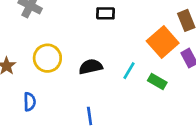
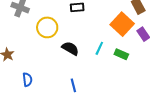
yellow circle: (47, 58) -> (47, 27), moved
black semicircle: (91, 67) -> (70, 48), turned 48

